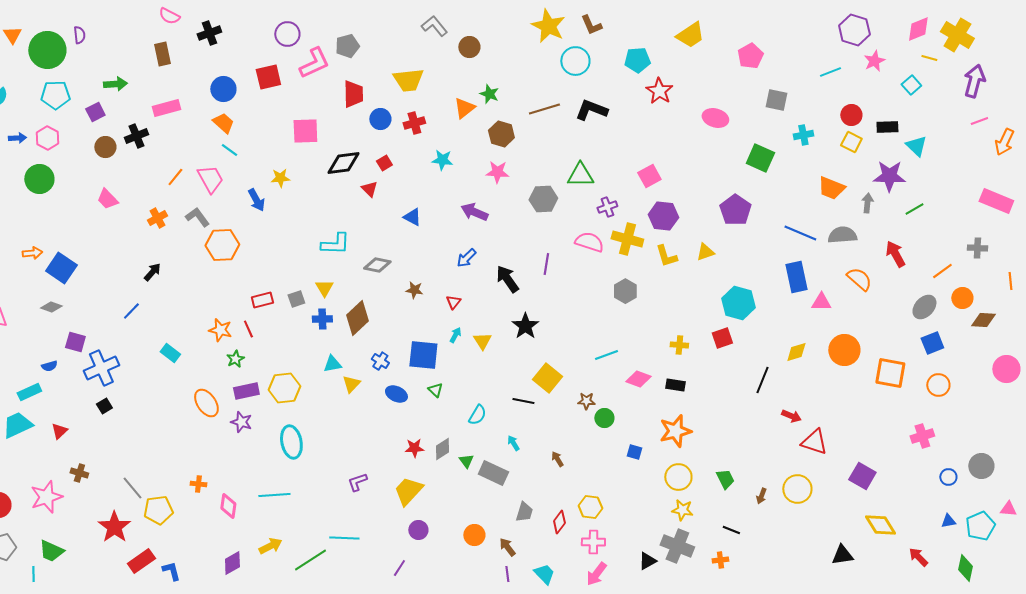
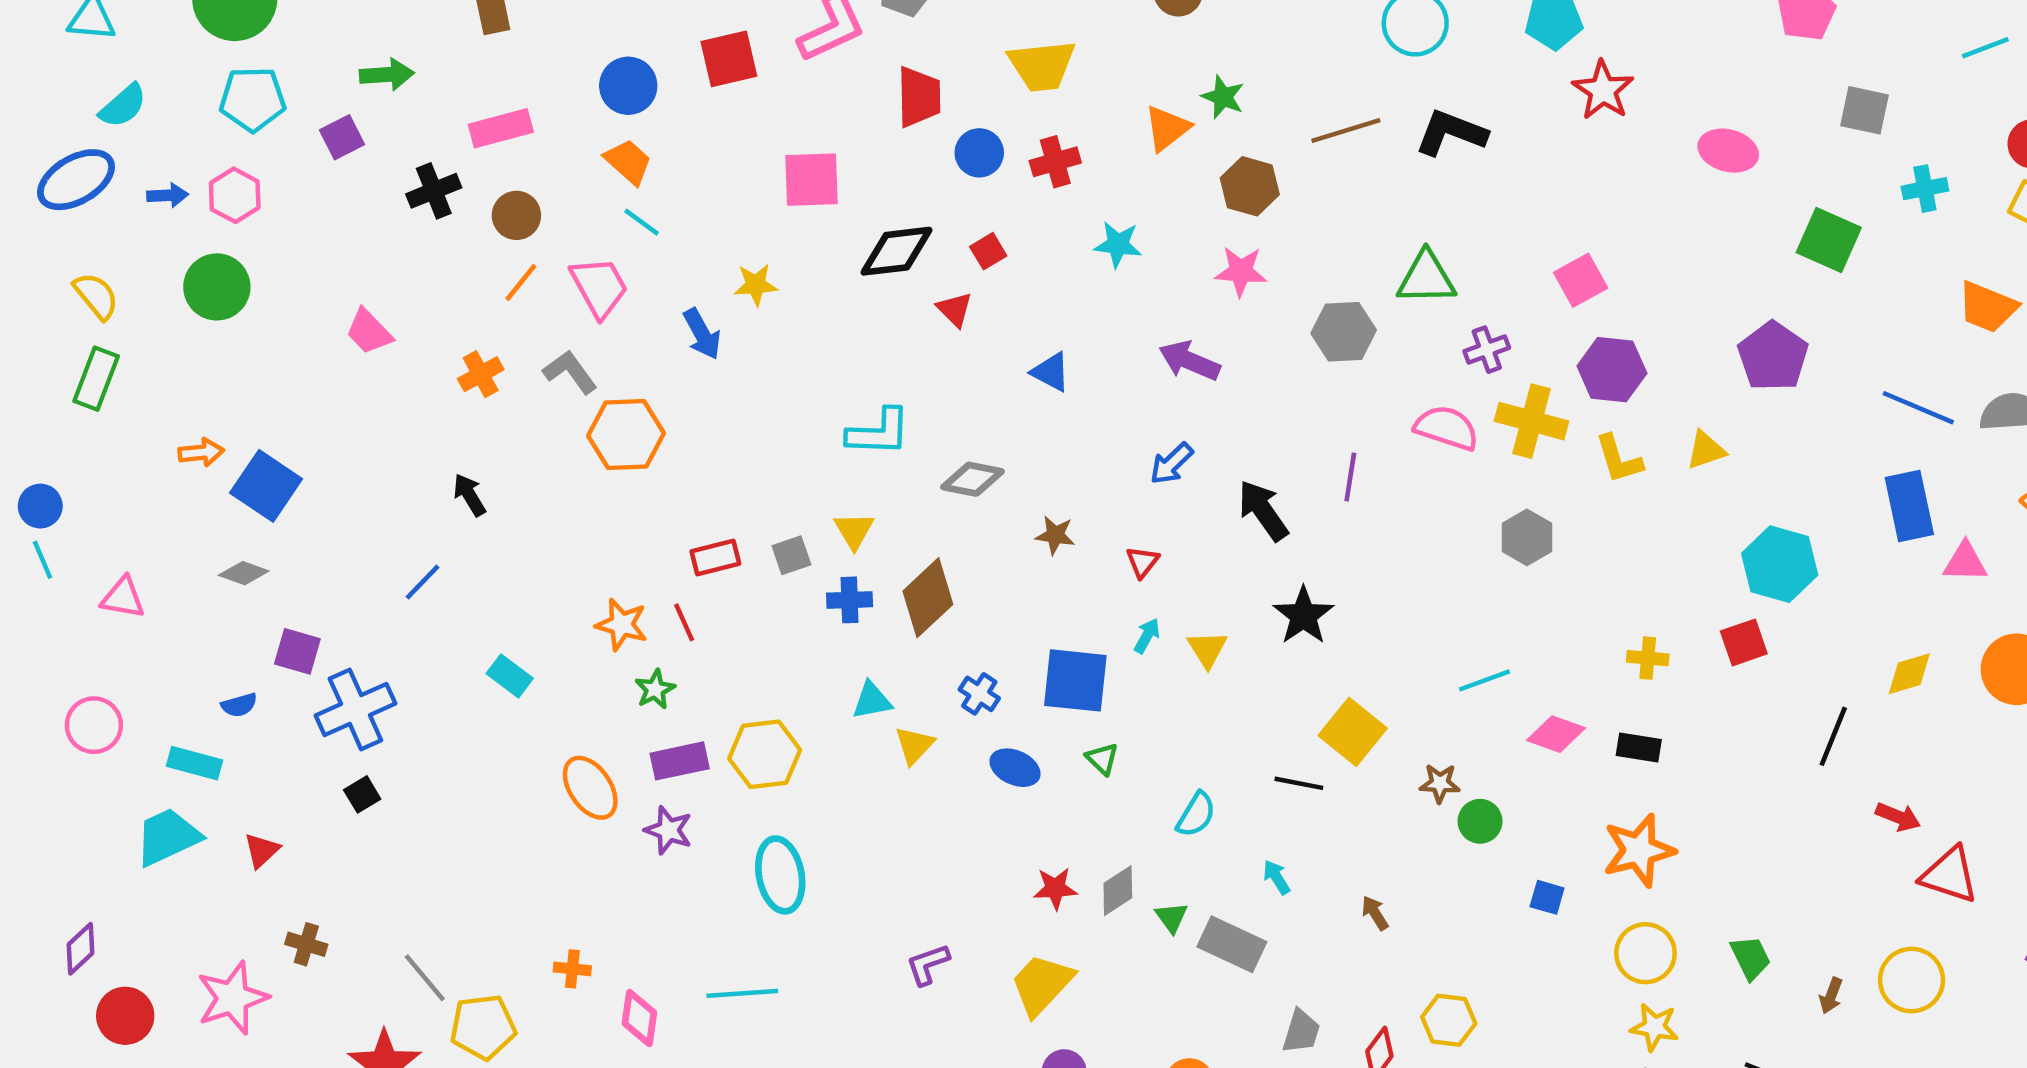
brown circle: (105, 147) -> (516, 215), moved
black arrow: (152, 272) -> (469, 495), turned -72
cyan rectangle: (29, 392) -> (194, 763), turned 40

